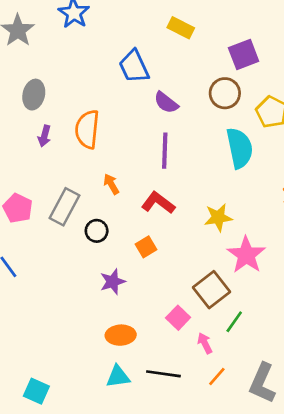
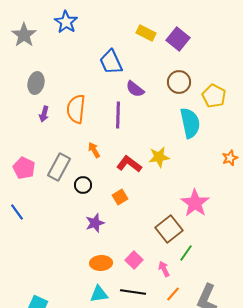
purple square: (244, 54) -> (178, 39), moved, turned -30
purple line: (165, 151) -> (118, 115), moved
yellow star: (218, 217) -> (159, 157), moved
pink square: (178, 318) -> (134, 260), moved

